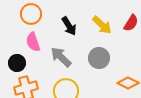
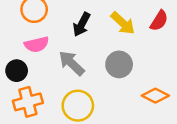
black arrow: (69, 26) -> (82, 24), turned 60
pink semicircle: (33, 42) -> (37, 44), turned -84

